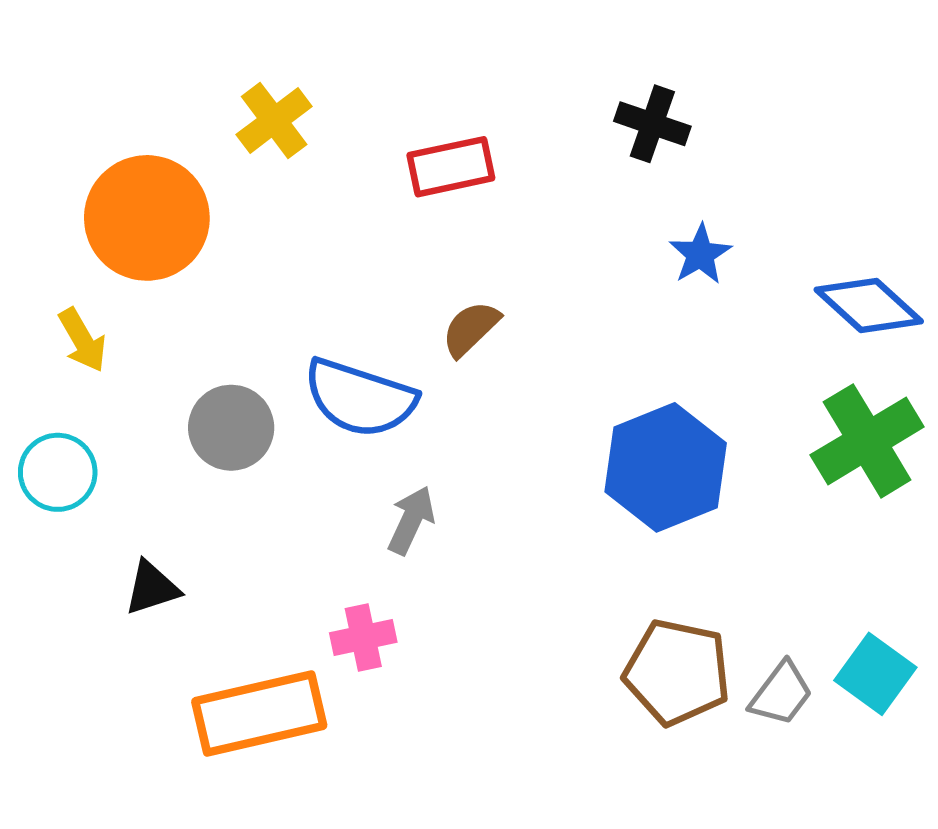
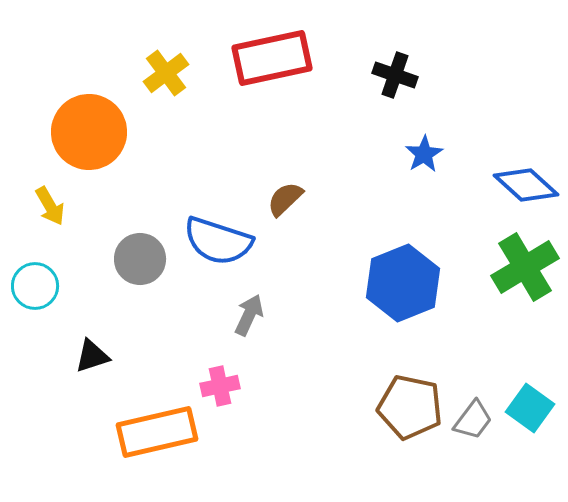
red rectangle: (451, 167) -> (272, 58), moved, size x1.5

